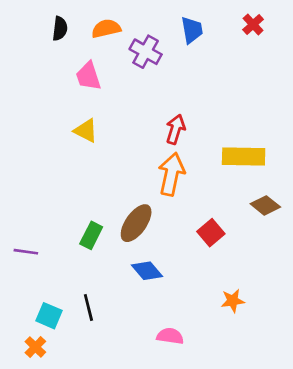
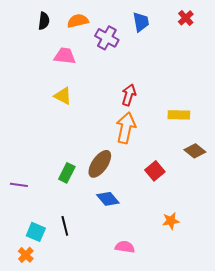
pink trapezoid: (88, 76) -> (65, 56), turned 115
yellow rectangle: (244, 156) -> (179, 115), size x0.7

